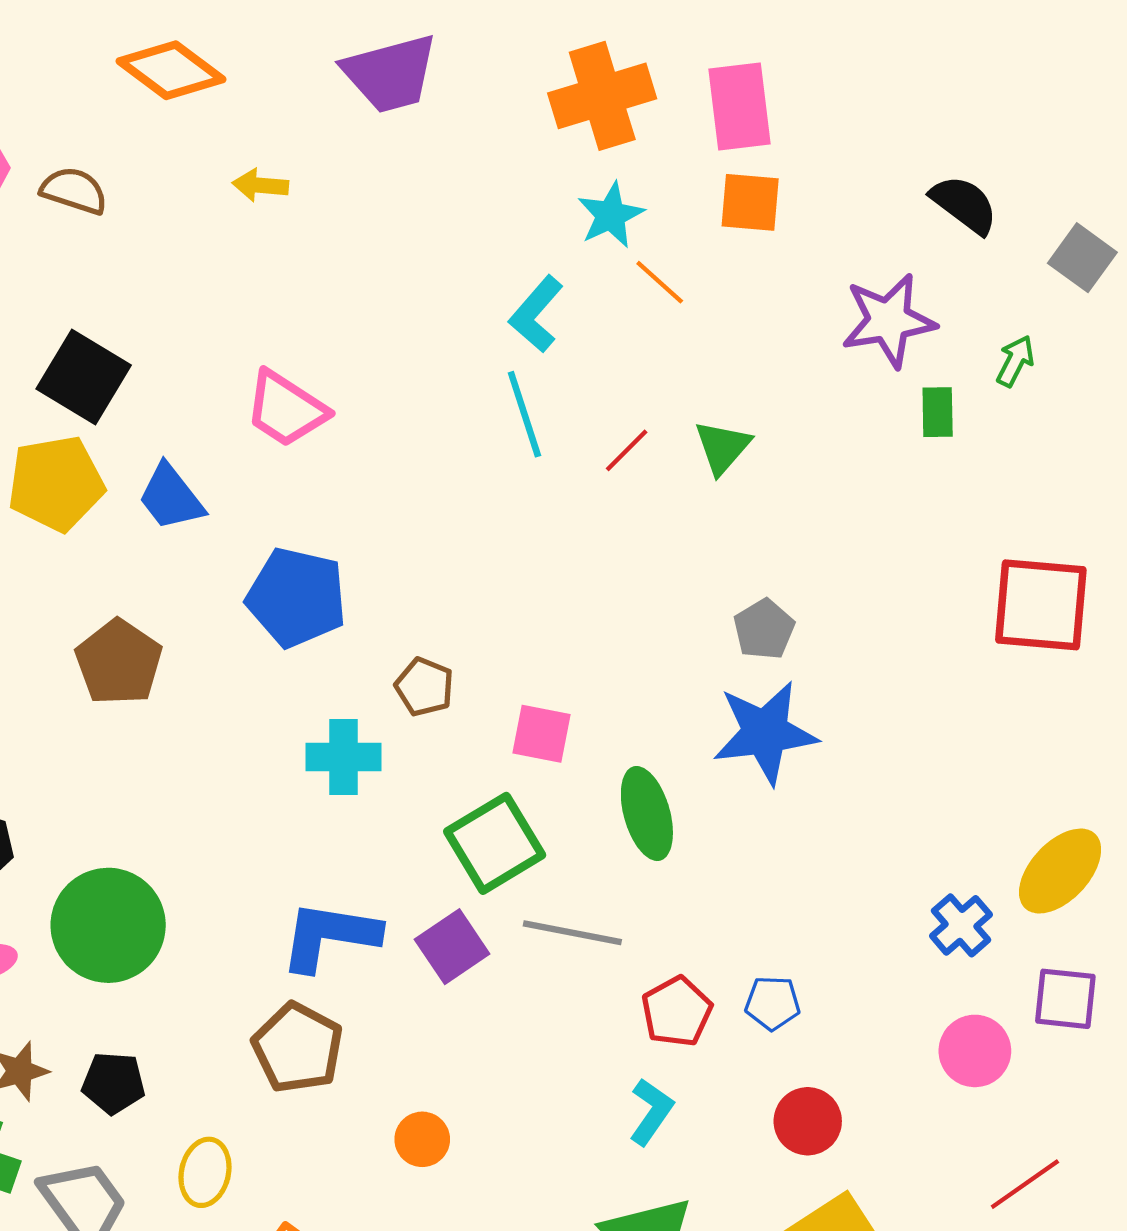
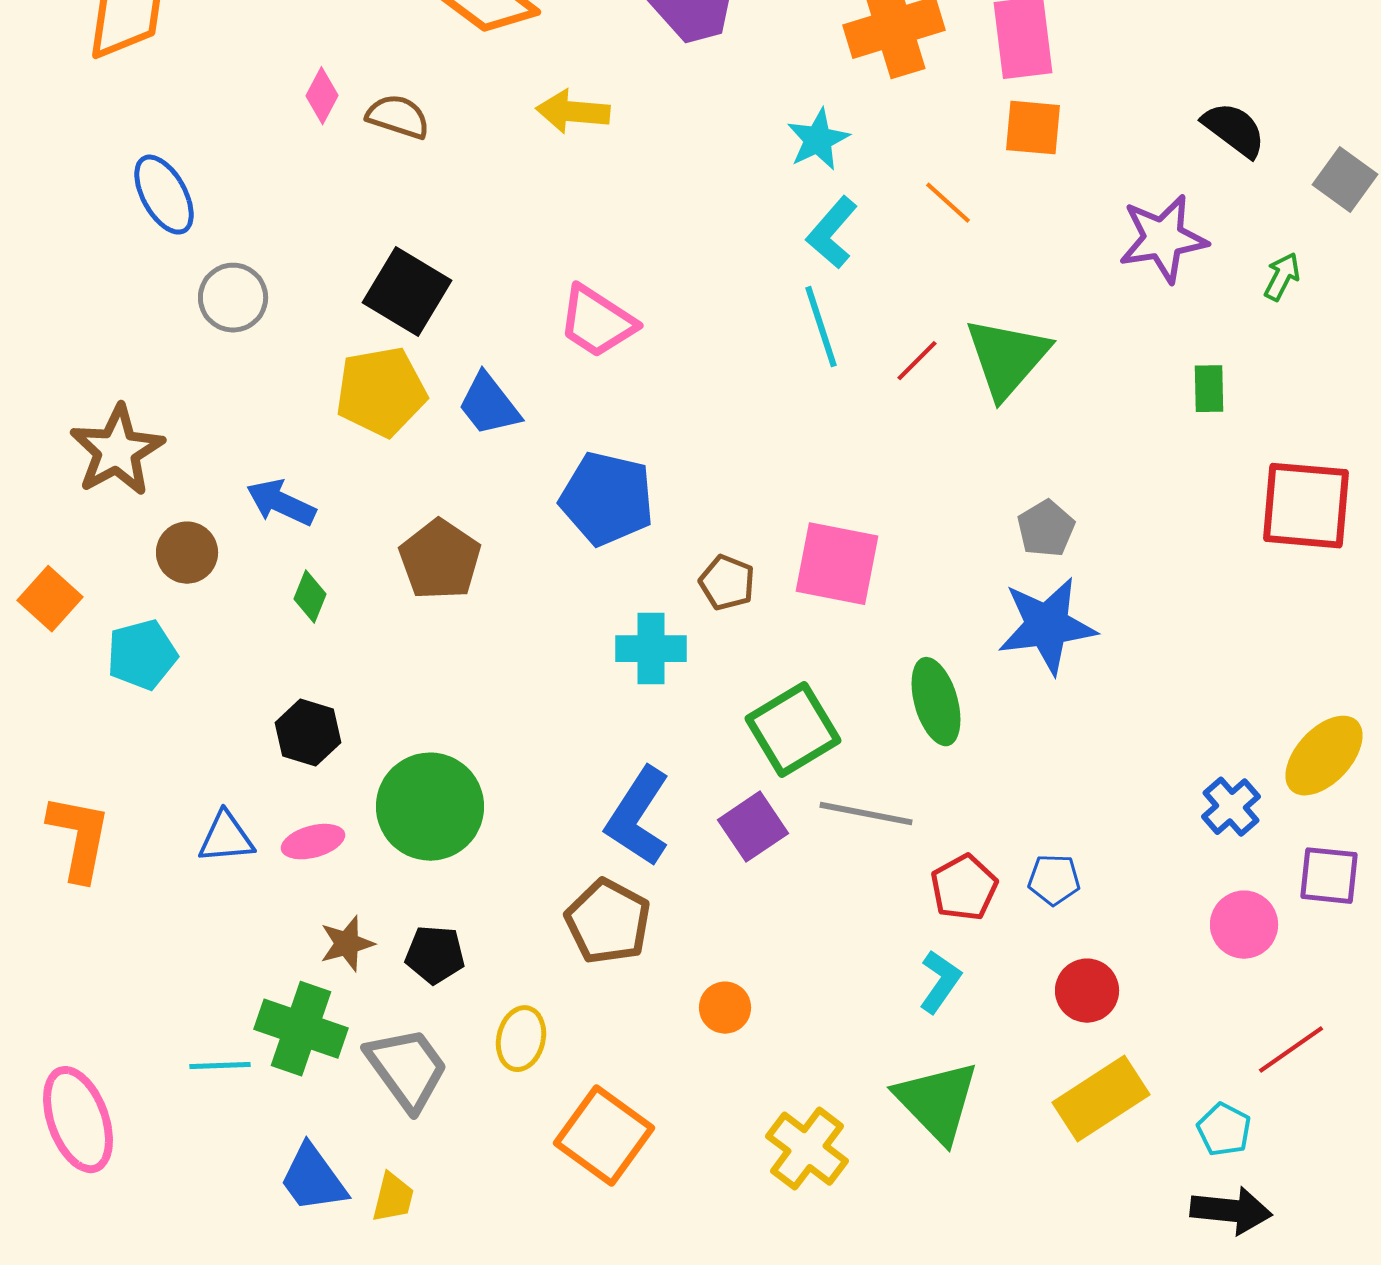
yellow arrow: (260, 185) -> (573, 112), size x1.4
cyan star: (611, 215) -> (818, 140), moved
green rectangle: (938, 412) -> (1209, 389), moved
green triangle: (722, 447) -> (1007, 358), size x1.6
pink square: (541, 734) -> (837, 564), moved, size x1.5
blue L-shape: (330, 936) -> (638, 817), turned -66

